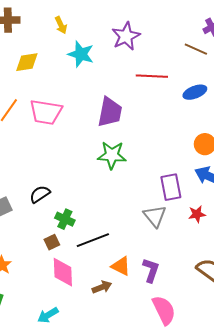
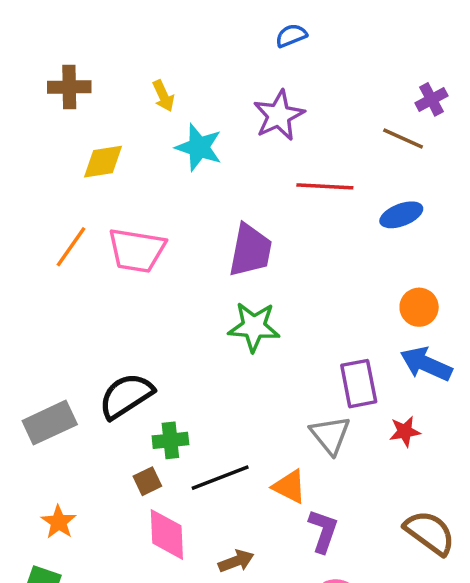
black semicircle: (40, 194) -> (126, 396), size x1.5
green cross: (65, 219) -> (170, 440), turned -30
orange triangle: (121, 266) -> (289, 487), moved

